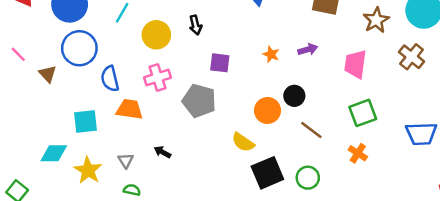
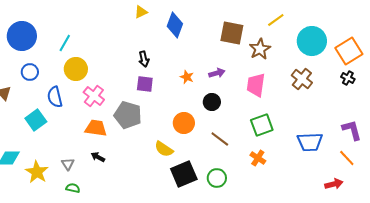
brown star: (376, 20) -> (260, 49), moved
black arrow: (195, 25) -> (144, 59), moved
yellow circle: (156, 35) -> (76, 69), moved
blue circle: (79, 48) -> (30, 72), size x0.6
pink cross: (158, 78) -> (94, 96), turned -35
black circle: (294, 96) -> (212, 102), moved
orange trapezoid: (129, 109) -> (96, 128), moved
cyan square: (85, 121) -> (36, 120), moved, turned -30

